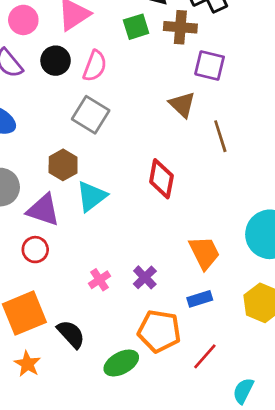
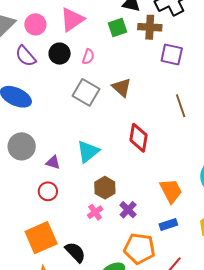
pink semicircle: (95, 66) -> (88, 57), size x0.7
brown triangle: (182, 104) -> (122, 87), moved
brown hexagon: (63, 165) -> (105, 188), moved
purple triangle: (43, 210) -> (53, 162), size x0.6

